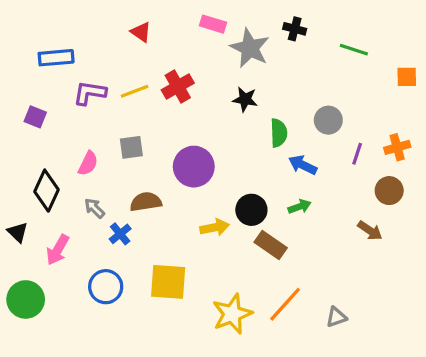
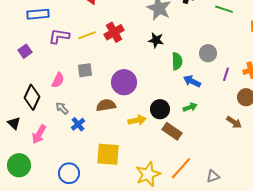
purple square: (35, 117) -> (25, 51), turned 32
brown semicircle: (146, 202) -> (106, 105), moved
blue circle: (106, 287) -> (69, 173), moved

